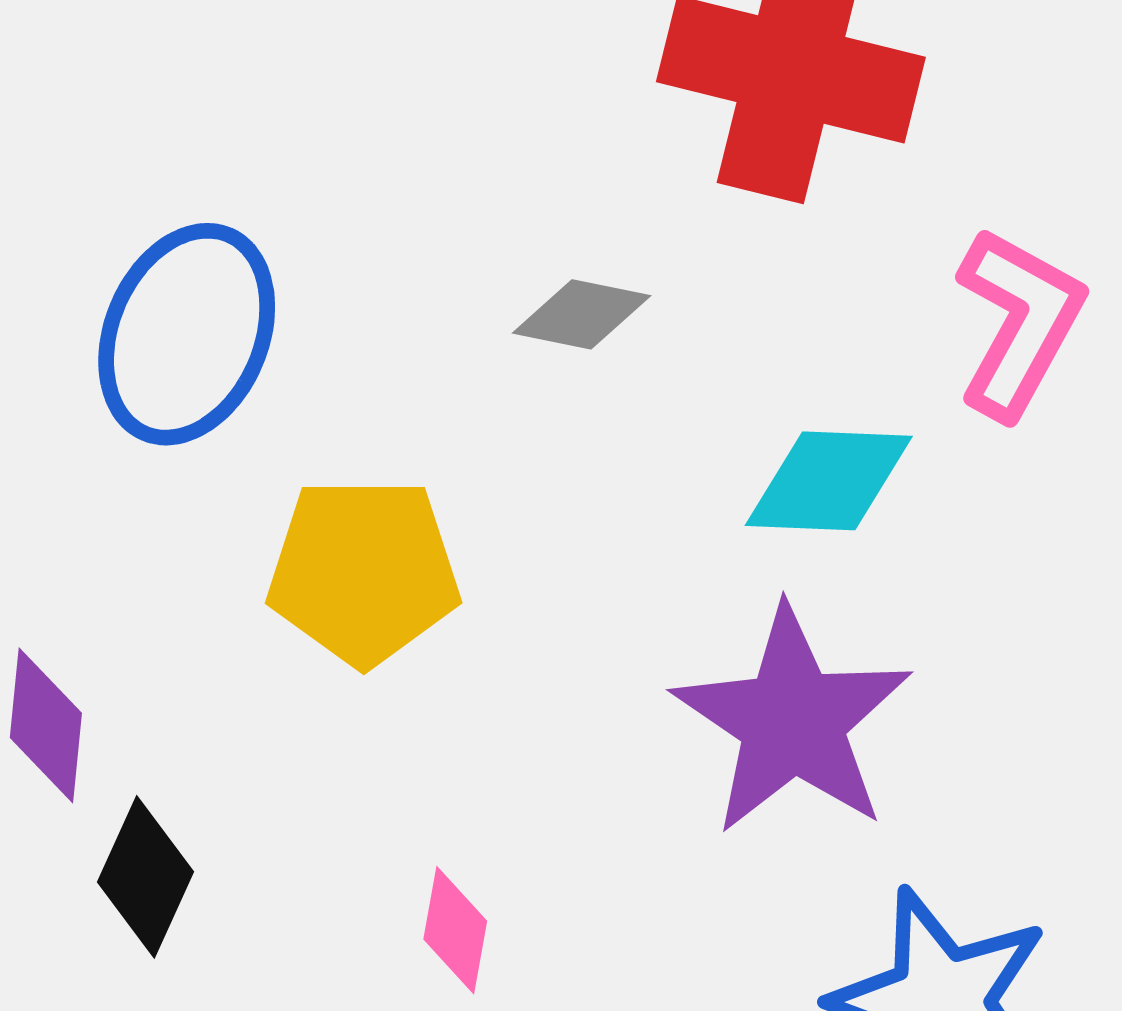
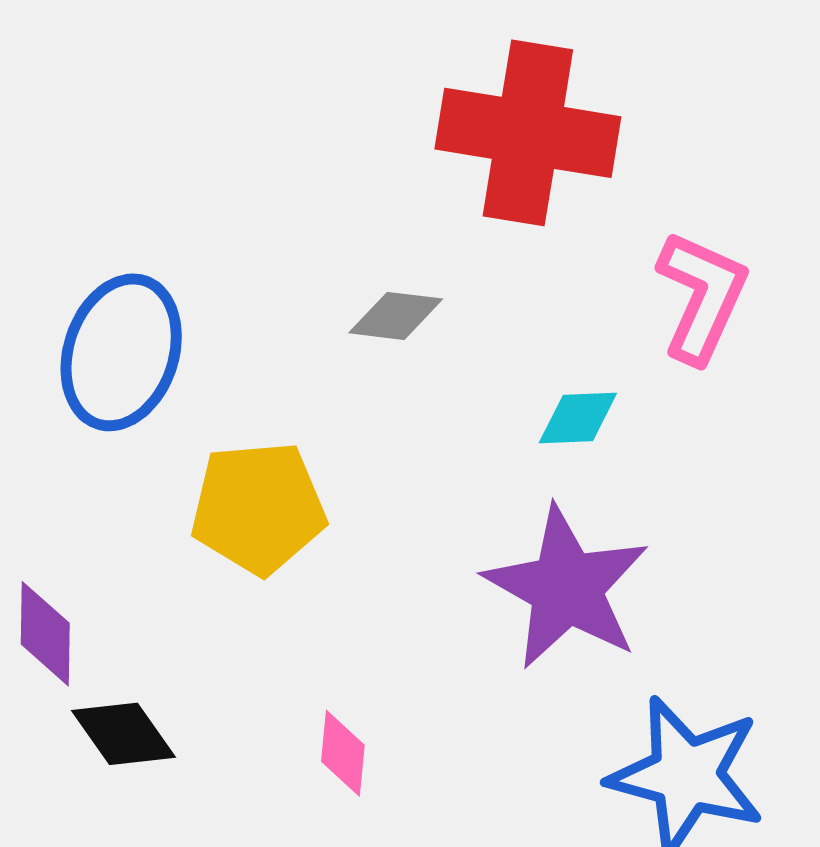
cyan diamond: (829, 481) -> (578, 418), size x0.7
black diamond: (145, 877) -> (124, 734), turned -55

